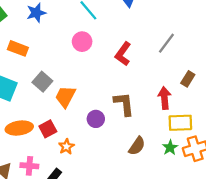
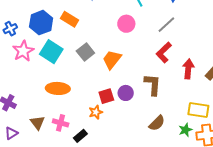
gray line: (166, 43) -> (166, 25), moved
red L-shape: (123, 54) -> (164, 52), moved
orange trapezoid: (65, 97) -> (112, 60), moved
red arrow: (164, 98) -> (188, 69), moved
red square: (48, 129) -> (106, 96), moved

